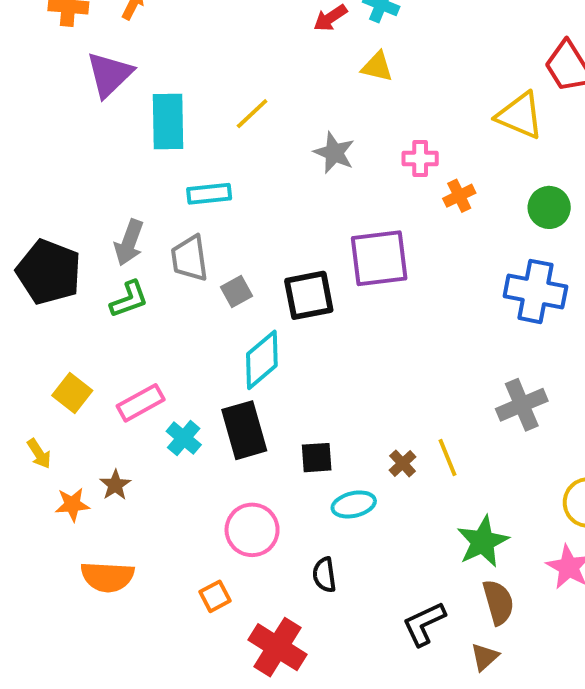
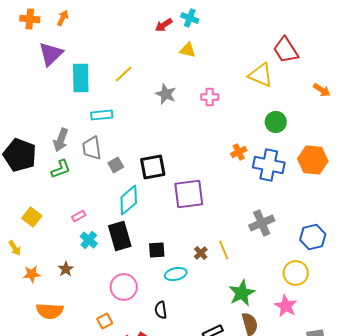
orange cross: (459, 196) -> (239, 152), moved
purple square: (379, 258) -> (189, 194), moved
pink rectangle: (141, 403) -> (79, 216), moved, size x0.6
brown star: (115, 485) -> (66, 269), moved

